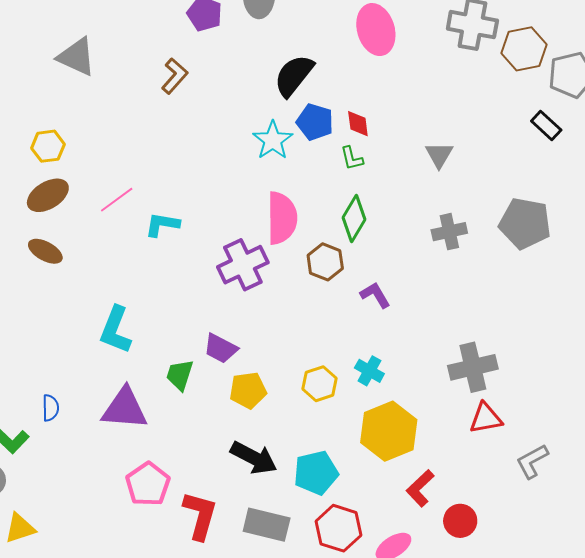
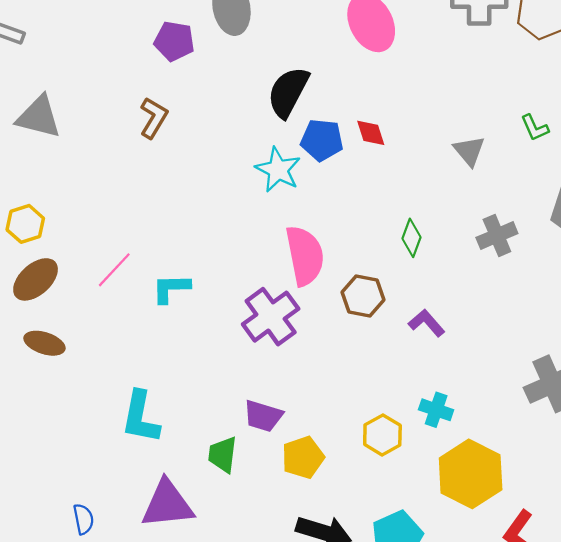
green L-shape: (352, 158) -> (535, 128), moved
green diamond: (354, 219) -> (412, 238), moved, size x0.7

